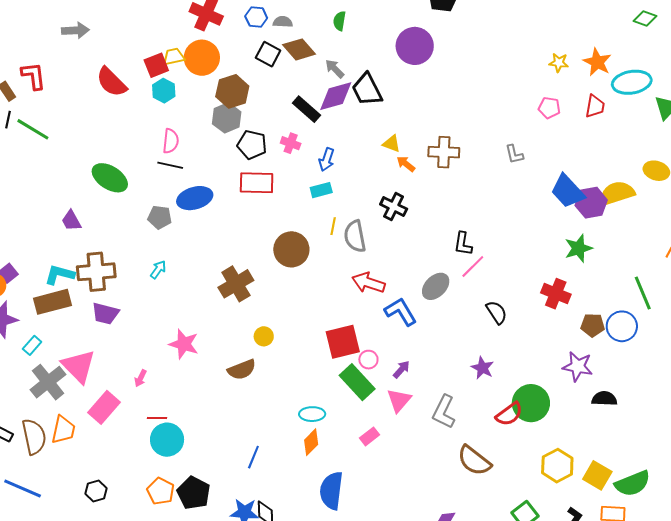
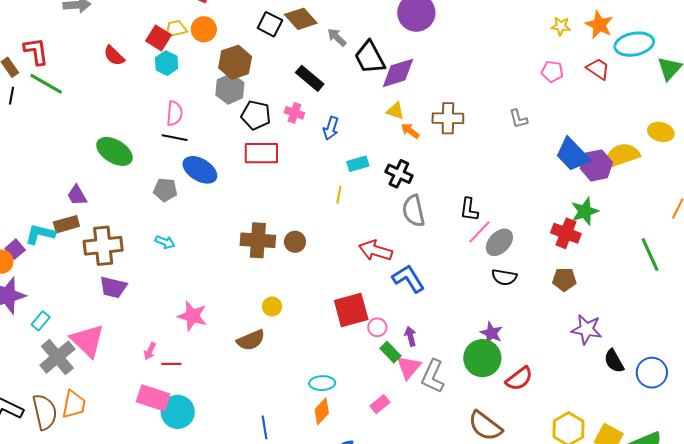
orange circle: (202, 58) -> (204, 29), size x0.7
red square: (156, 65) -> (158, 38), turned -35
red semicircle: (111, 82) -> (114, 56), size x0.7
purple diamond: (336, 96) -> (398, 73), moved
red trapezoid: (595, 106) -> (598, 69), turned -65
green line: (33, 129) -> (46, 84), moved
cyan rectangle: (321, 190) -> (358, 164), moved
blue ellipse: (195, 198) -> (200, 170), turned 48
gray semicircle: (355, 236) -> (414, 211), moved
brown circle: (291, 249) -> (295, 242), moved, size x0.6
cyan arrow: (158, 270) -> (165, 242), turned 78
cyan L-shape: (59, 275) -> (40, 234), moved
brown cross: (236, 284) -> (258, 240), moved, turned 36
gray ellipse: (436, 286) -> (499, 242), moved
red cross: (556, 294) -> (566, 233), moved
brown rectangle: (52, 302) -> (66, 224), moved, size x0.7
black semicircle: (497, 312) -> (504, 277), turned 135
brown pentagon: (593, 325) -> (564, 279), moved
blue circle: (622, 326) -> (652, 373), moved
purple arrow: (401, 369) -> (410, 336), turned -54
green rectangle: (357, 382) -> (390, 352), moved, size x0.6
black semicircle: (604, 399) -> (614, 361), turned -120
green circle: (531, 403) -> (482, 358), moved
pink rectangle: (104, 407) -> (153, 398), moved, turned 68
gray L-shape: (444, 412) -> (433, 376), moved
red line: (157, 418) -> (171, 364), moved
blue line: (253, 457) -> (264, 427), turned -30

